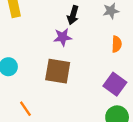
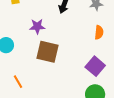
purple star: (63, 37) -> (37, 27), moved

